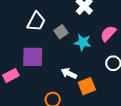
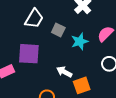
gray square: (61, 32) -> (58, 30), turned -32
cyan star: (83, 42) -> (80, 41), turned -30

